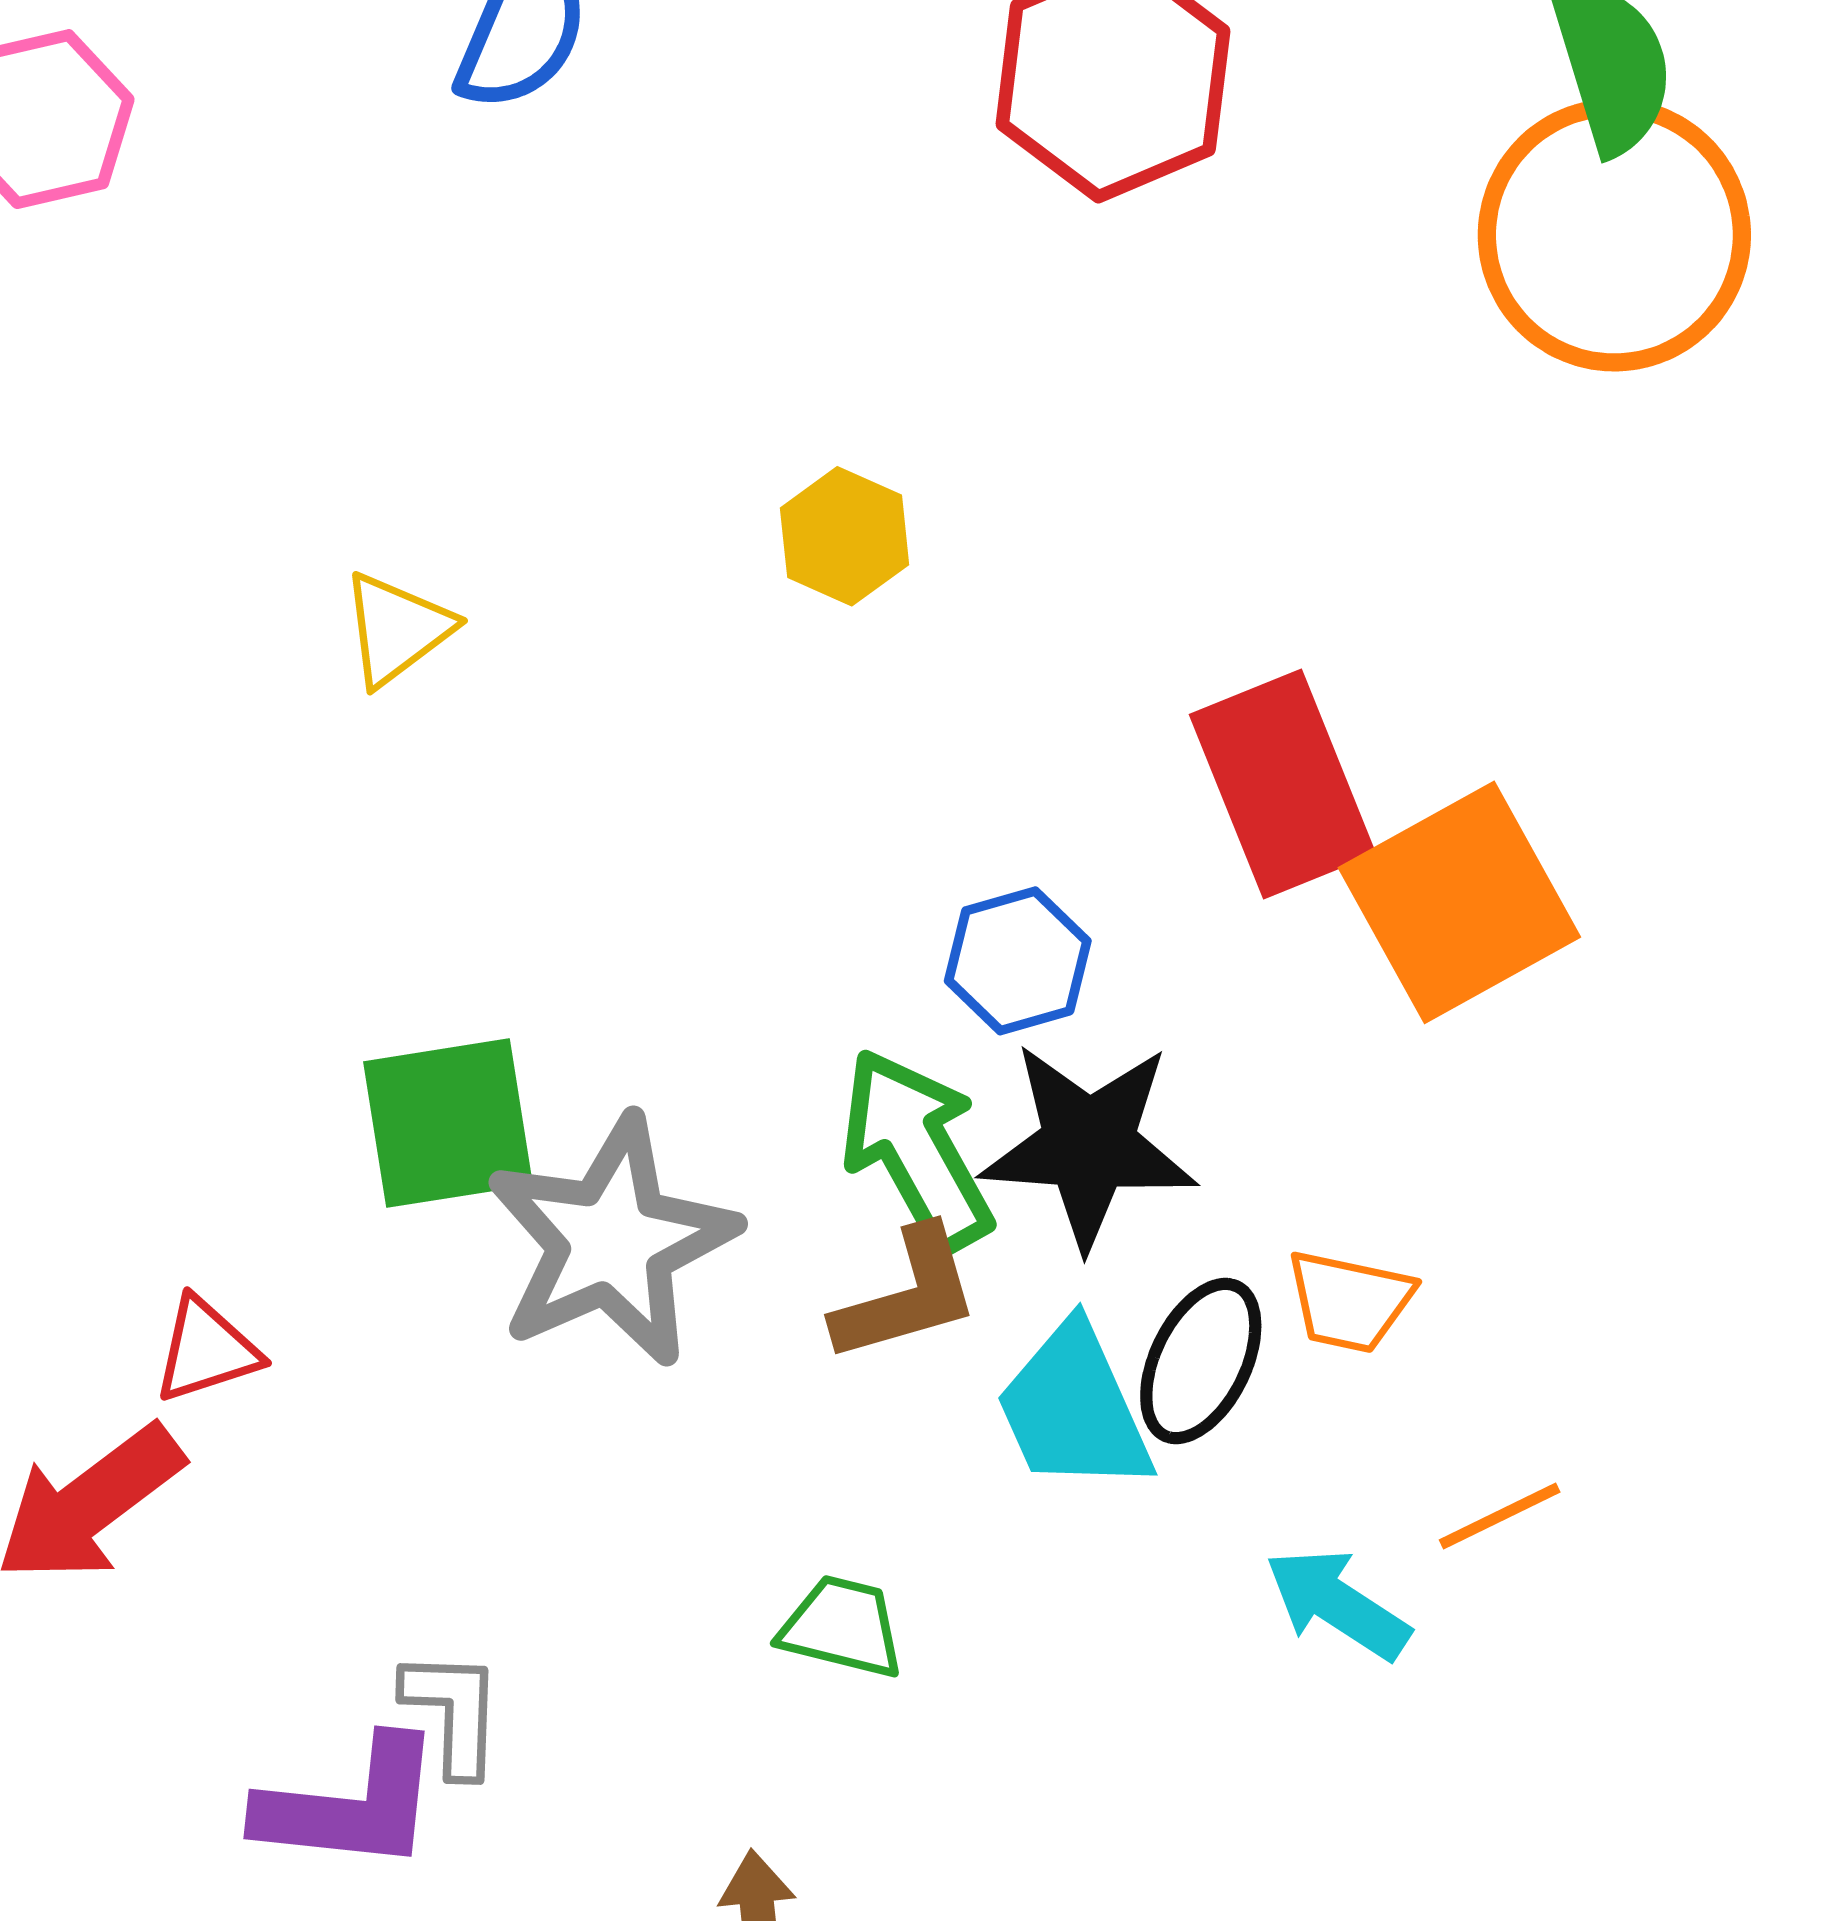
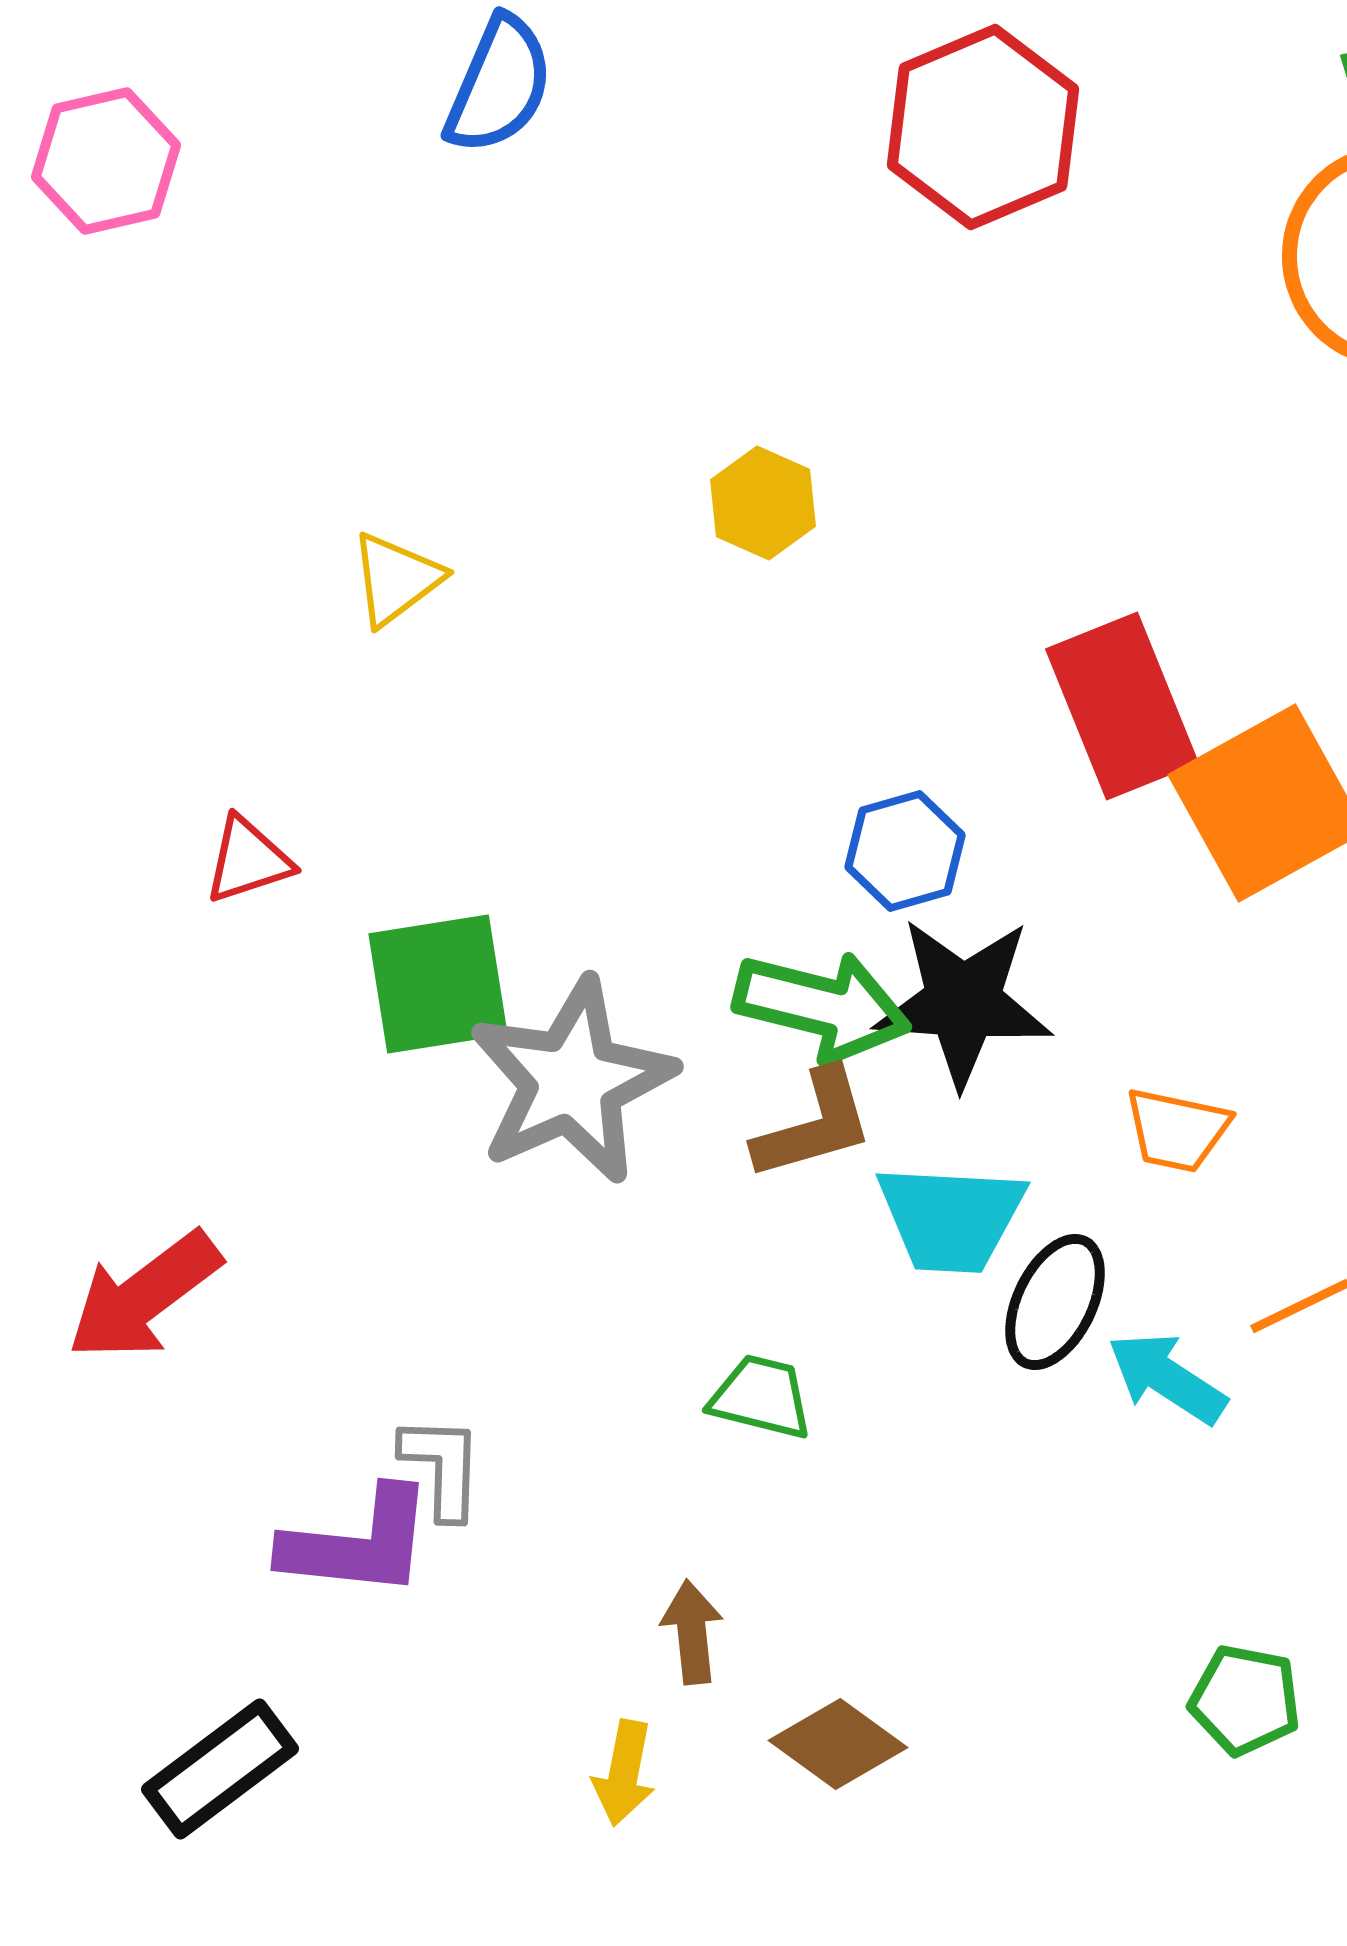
green arrow: (917, 1150) -> (822, 1006), turned 133
red triangle: (206, 1350) -> (248, 860), moved
black ellipse: (1201, 1361) -> (1055, 1302), moved
cyan trapezoid: (1074, 1409) -> (951, 1218), turned -63

